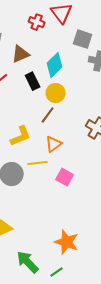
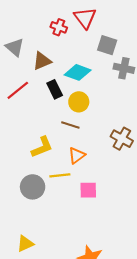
cyan diamond: (55, 65) -> (78, 72), turned 65
brown line: (48, 115) -> (70, 125), turned 72
pink square: (65, 177) -> (88, 190), turned -30

